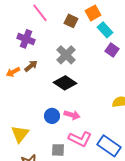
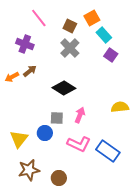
gray cross: (66, 55) -> (70, 48), moved
pink arrow: (72, 115) -> (80, 115), moved, turned -84
blue circle: (52, 116) -> (45, 133), moved
gray square: (58, 150) -> (57, 118), moved

